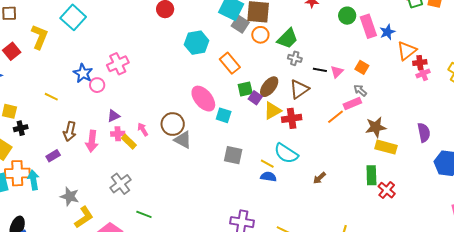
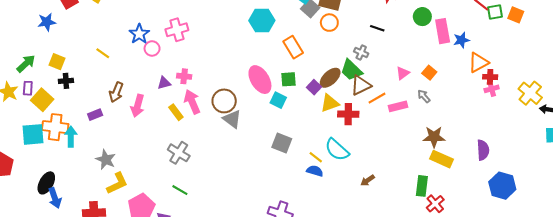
green trapezoid: (287, 38) -> (351, 70), moved, turned 80
black line: (320, 70) -> (377, 28), moved
green square: (245, 89) -> (289, 79), moved
pink rectangle: (352, 103) -> (398, 106), moved
orange line: (336, 117) -> (377, 98), moved
pink arrow: (143, 129) -> (192, 102), size x1.6
pink cross: (118, 134) -> (184, 76), moved
gray cross: (120, 184) -> (179, 153), moved, turned -30

